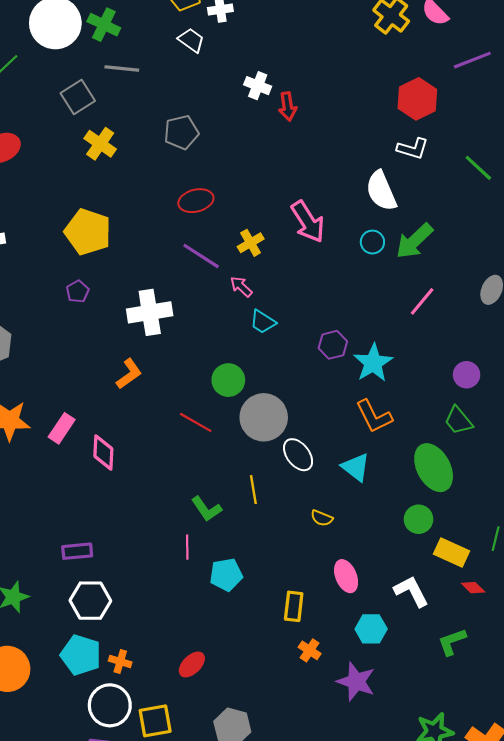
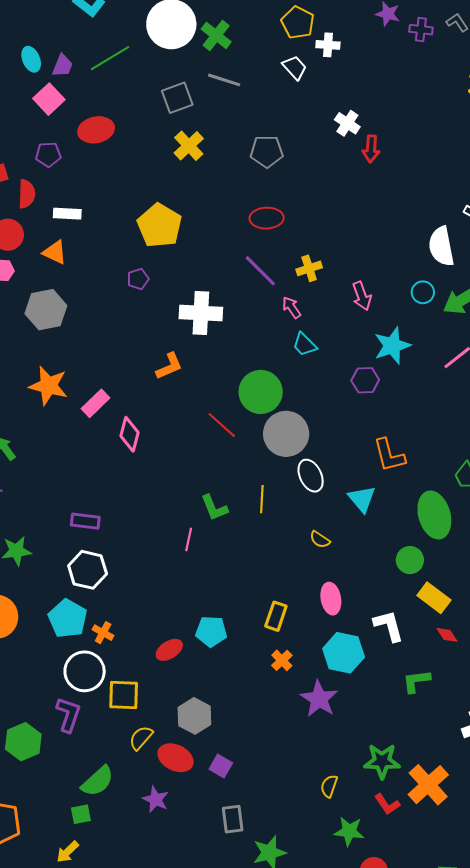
pink arrow: (308, 222) -> (362, 296), moved, size x0.7
cyan star: (373, 363) -> (392, 346), moved
green circle: (228, 380) -> (261, 392), size x1.4
cyan pentagon: (226, 575) -> (211, 631), moved
cyan hexagon: (371, 629) -> (344, 653), size x1.4

